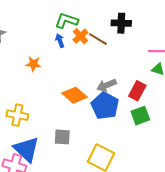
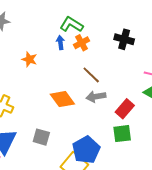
brown line: (98, 39) -> (91, 75), moved
blue pentagon: (105, 106) -> (86, 150), moved

